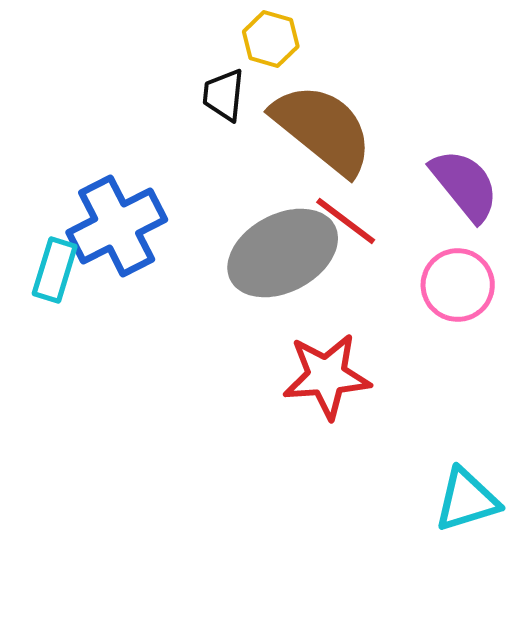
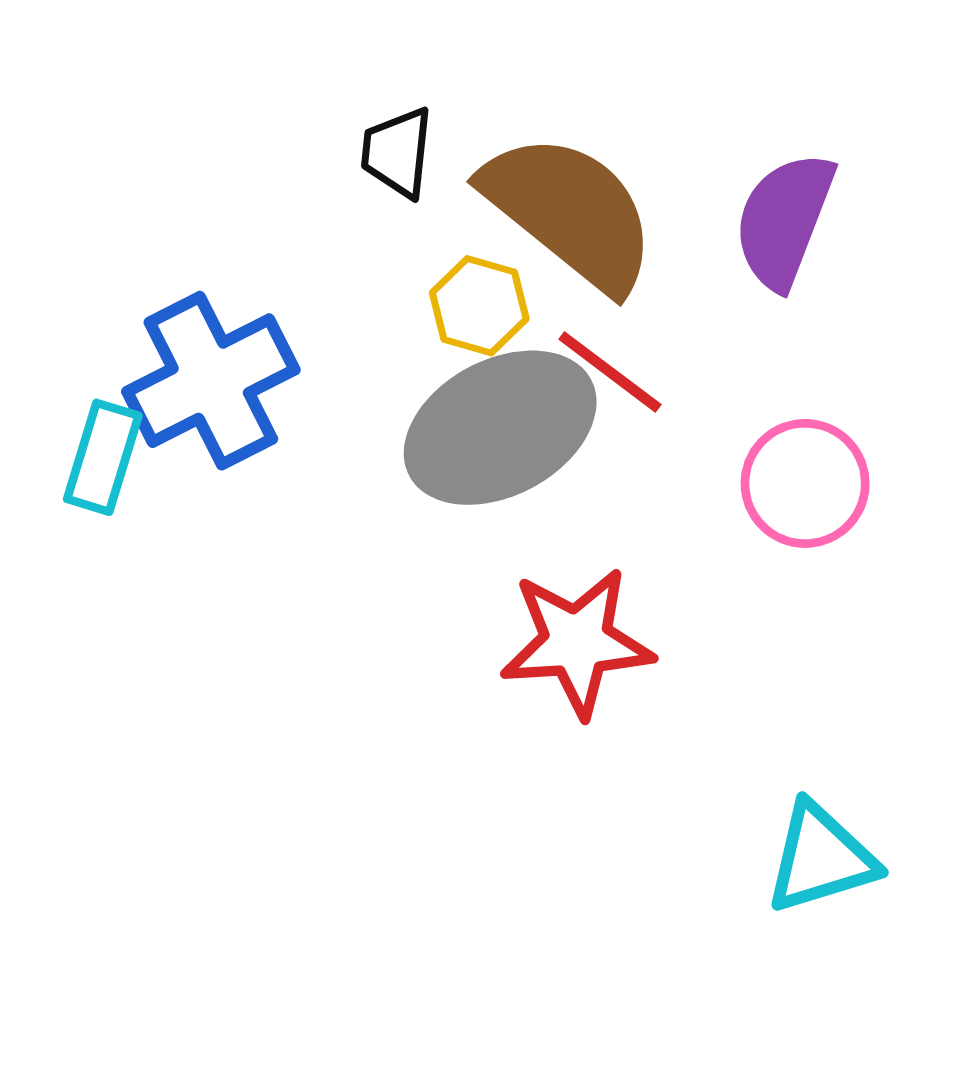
yellow hexagon: (271, 39) -> (479, 306), moved
purple semicircle: (465, 185) -> (784, 220), moved, turned -120

